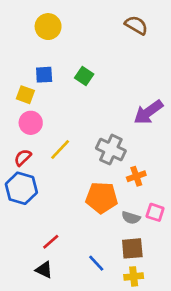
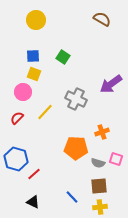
yellow square: (25, 95) -> (34, 74), moved
gray cross: (111, 150) -> (76, 99), moved
blue hexagon: (21, 188) -> (16, 159), moved
red line: (51, 242) -> (34, 174), moved

